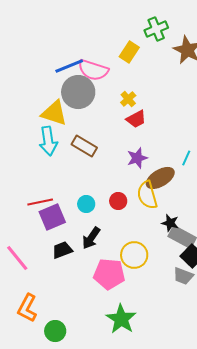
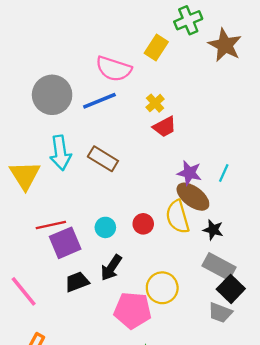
blue line: (69, 66) -> (99, 101), moved
gray circle: (78, 92) -> (52, 95), moved
yellow triangle: (54, 113) -> (25, 175), moved, turned 40
purple star: (137, 158) -> (189, 173), moved, turned 30
brown ellipse: (160, 178) -> (193, 197), turned 68
black star: (170, 223) -> (213, 230), moved

